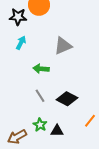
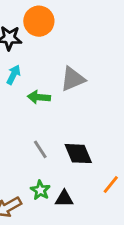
green arrow: (41, 69) -> (39, 97), moved
black diamond: (67, 99) -> (78, 154), turned 40

